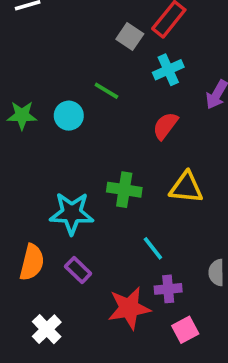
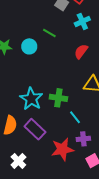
green cross: (124, 190) -> (58, 98), moved
cyan star: (72, 213) -> (31, 99), turned 30
purple rectangle: (78, 270) -> (35, 129), size x1.5

